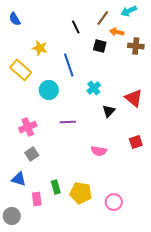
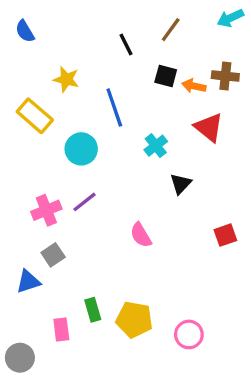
cyan arrow: (129, 11) -> (230, 18), moved
orange arrow: (117, 32) -> (194, 86), moved
red triangle: (134, 98) -> (209, 127), moved
purple line: (68, 122) -> (85, 202), moved, turned -35
pink semicircle: (99, 151) -> (141, 235), moved, turned 49
blue triangle: (19, 179) -> (28, 281), moved, turned -35

